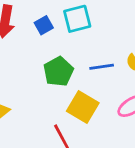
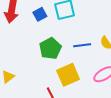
yellow square: (83, 107) -> (68, 75), turned 35

